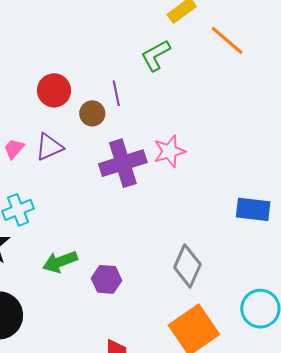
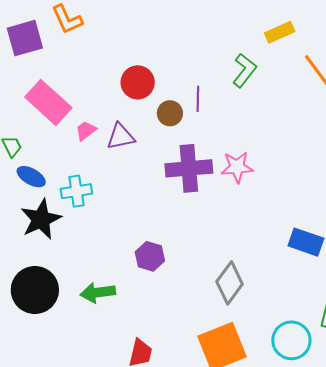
green L-shape: (156, 55) -> (244, 70), turned 144
green arrow: (60, 262) -> (98, 293), moved
purple hexagon: (107, 279) -> (150, 256), moved

